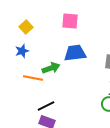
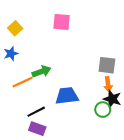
blue trapezoid: (75, 53) -> (67, 96), moved
orange line: (33, 78) -> (23, 82), turned -36

